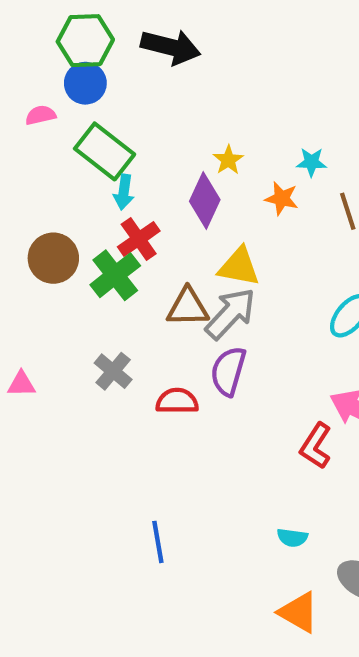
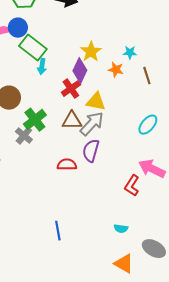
blue circle: (85, 83) -> (18, 28), moved
yellow star: (228, 160) -> (91, 52), size x1.5
red cross: (139, 239) -> (71, 89), moved
green cross: (115, 275) -> (35, 120), moved
gray cross: (113, 371) -> (24, 136), moved

